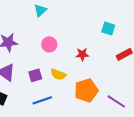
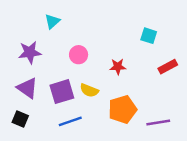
cyan triangle: (40, 10) -> (52, 21), moved
purple square: (35, 75) -> (62, 92), size x1.5
purple line: (116, 101) -> (158, 123), turned -42

